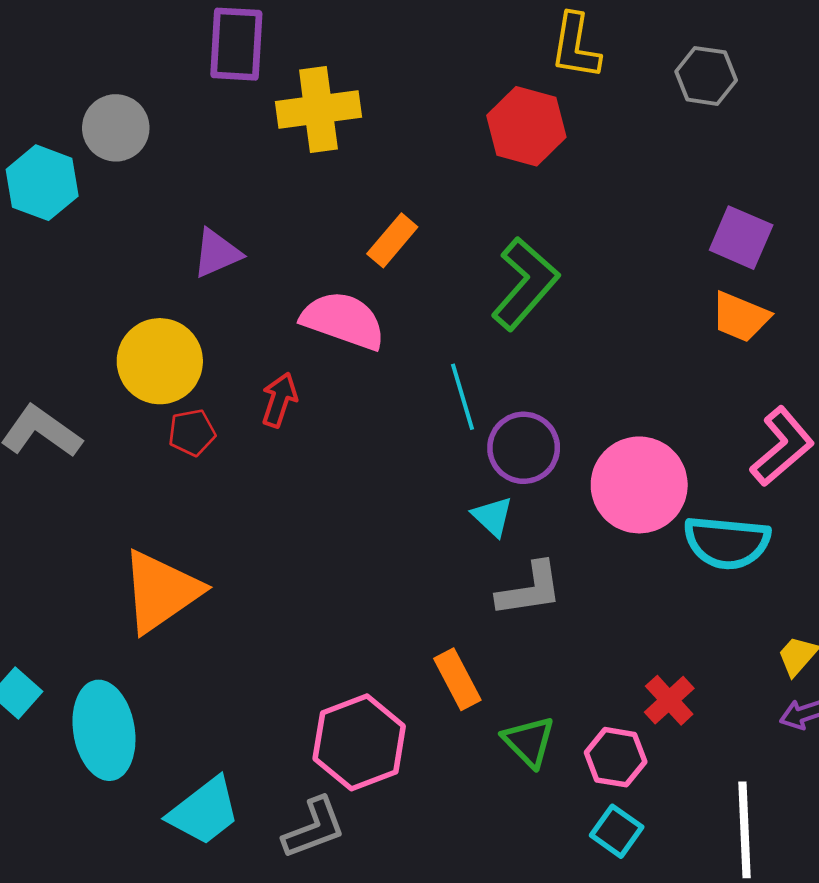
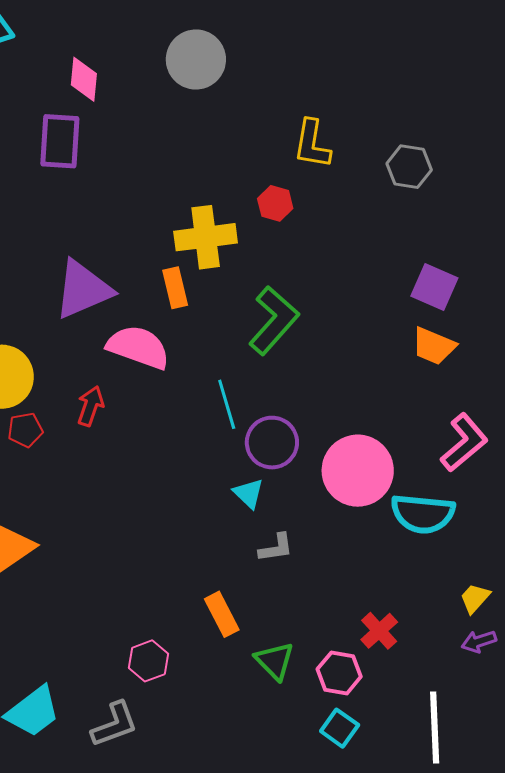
yellow cross: (318, 109) -> (206, 237), moved
red hexagon: (526, 126) -> (275, 203), size x0.6
orange rectangle: (392, 240) -> (175, 288), turned -54
purple triangle: (217, 253) -> (83, 289), moved, size x1.6
gray L-shape: (530, 589) -> (276, 548), size x0.7
pink hexagon: (359, 742) -> (149, 661), size x0.6

